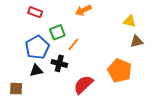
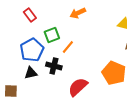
red rectangle: (35, 12) -> (30, 15), turned 32

